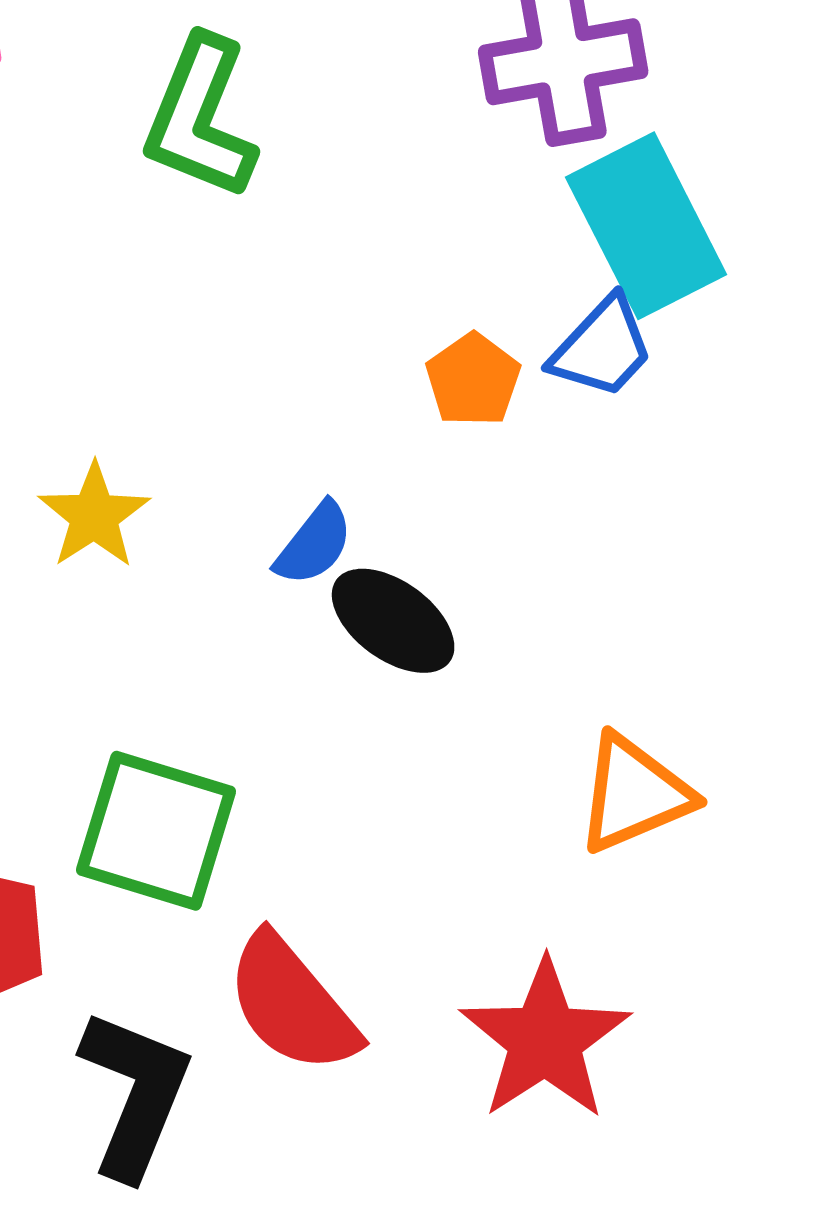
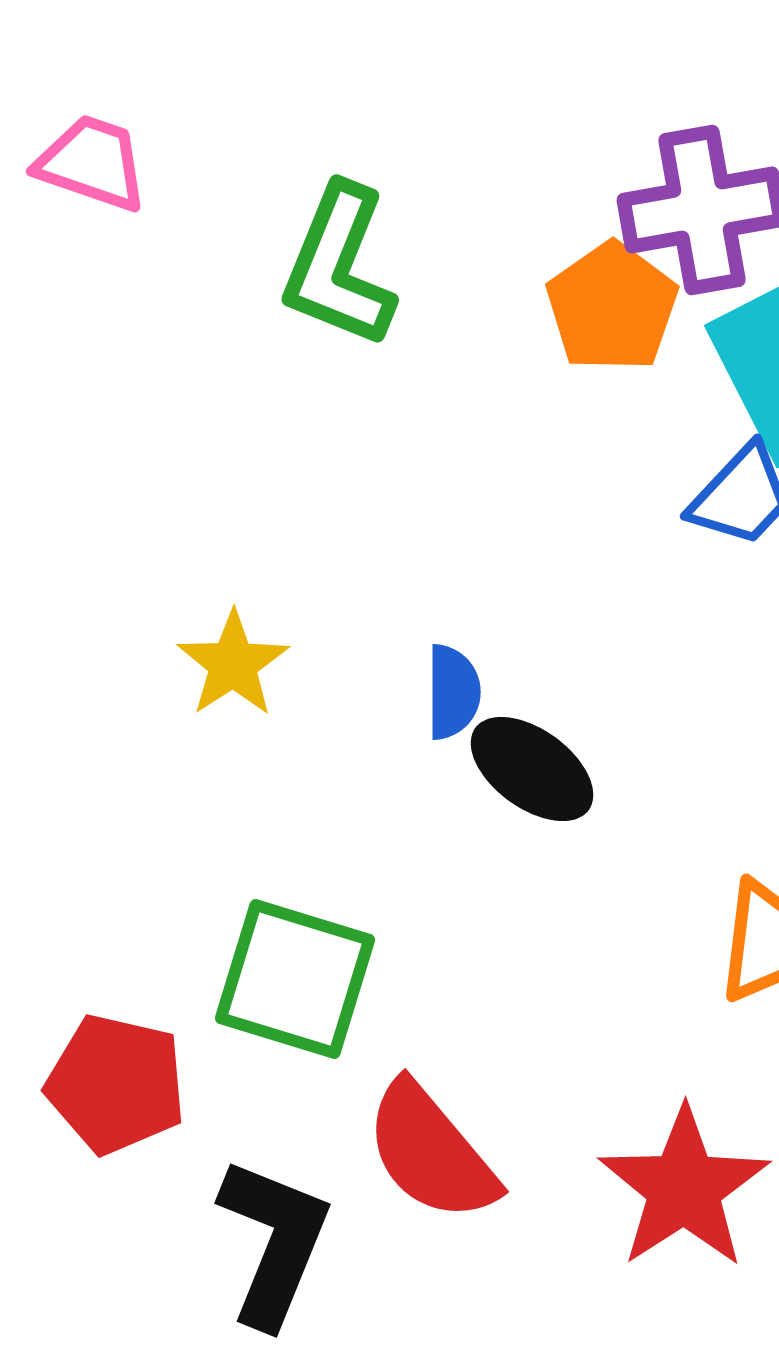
orange pentagon: (473, 380) -> (612, 307), moved, size x1.4
blue semicircle: (314, 544) -> (453, 692), turned -38

